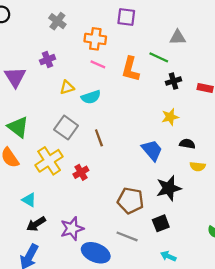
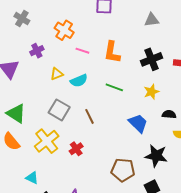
gray cross: (57, 21) -> (22, 19), moved
orange cross: (95, 39) -> (64, 30), moved, turned 30
green line: (159, 57) -> (114, 87), moved
black cross: (174, 81) -> (152, 59), size x1.5
black star: (169, 188) -> (156, 156), turned 30

